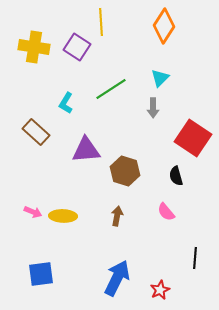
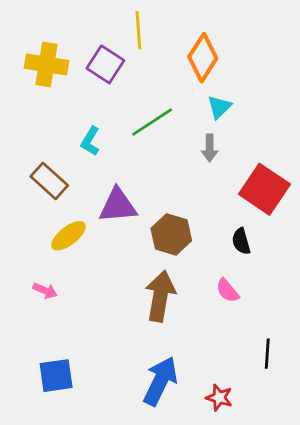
orange diamond: (164, 26) -> (203, 58), moved
yellow ellipse: (63, 216) -> (68, 236), moved, turned -40
brown arrow: (117, 216) -> (160, 296), size x1.8
red star: (160, 290) -> (219, 398), turned -30

